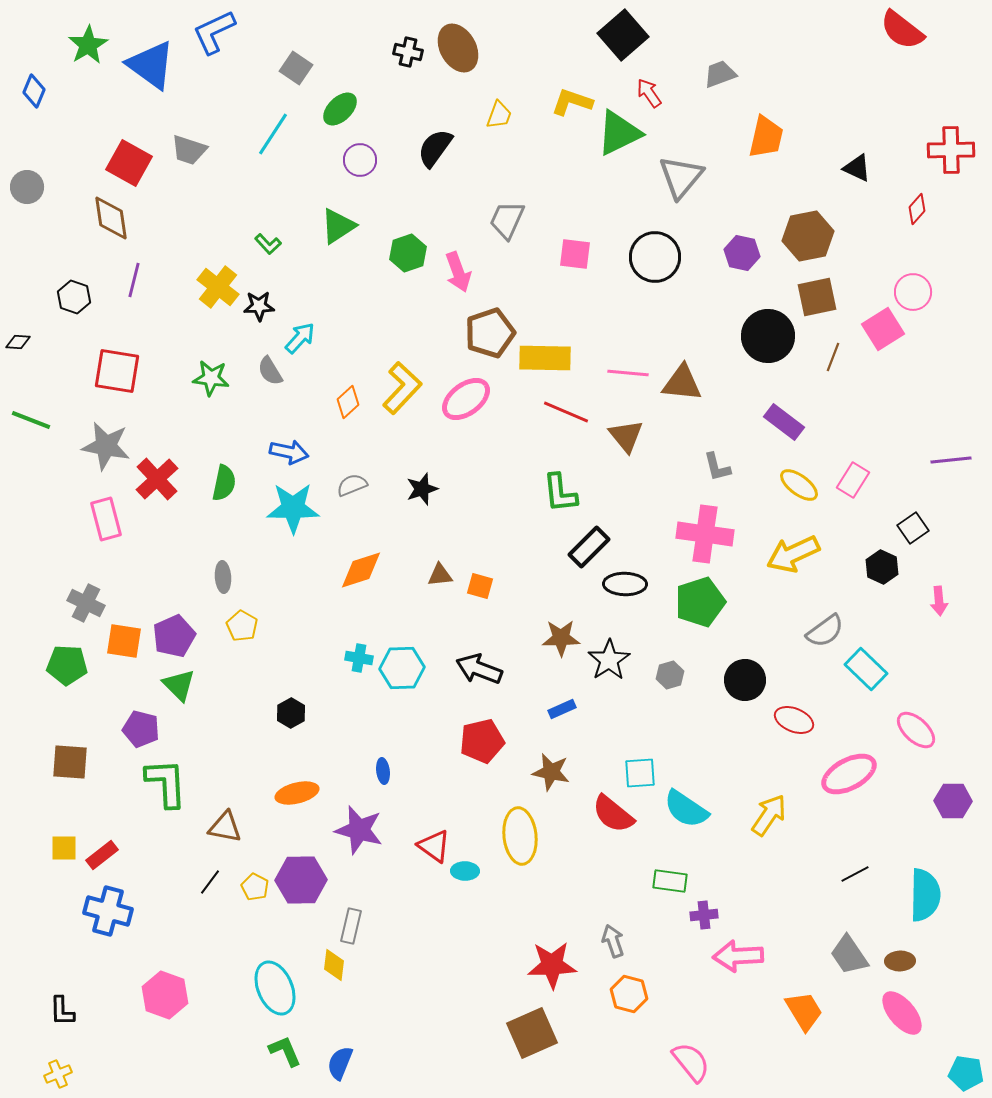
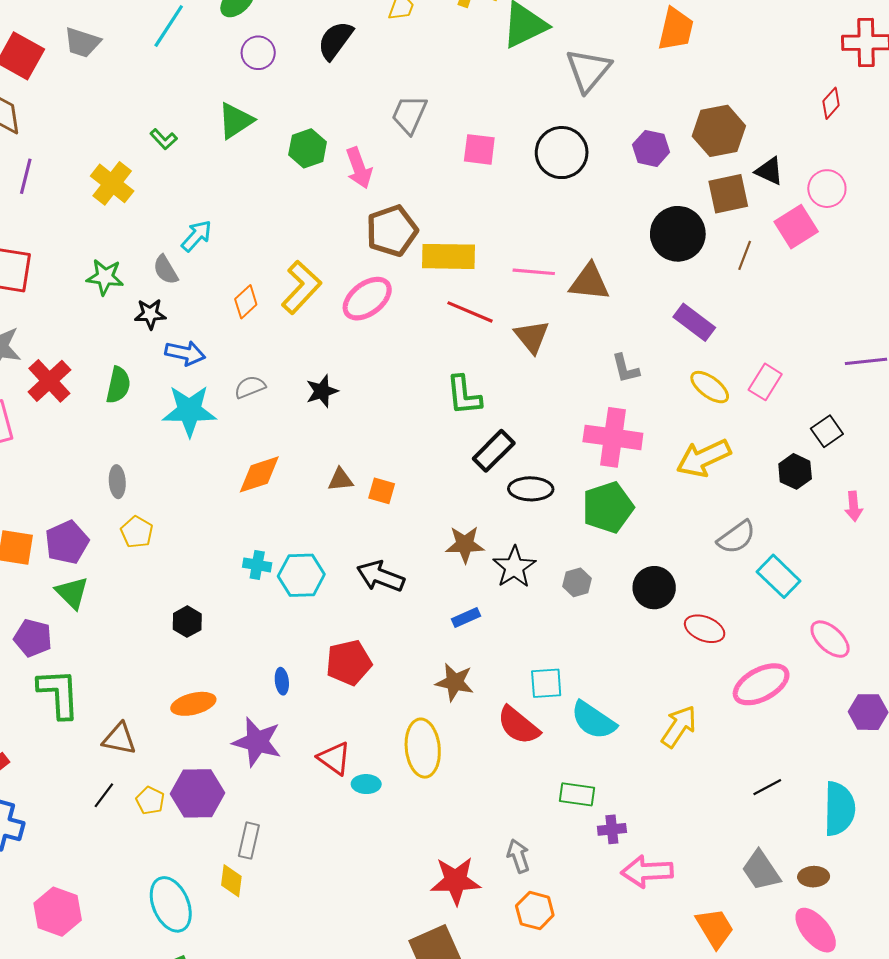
black triangle: (857, 168) -> (769, 171), moved
black star: (259, 306) -> (150, 314), moved
red pentagon: (482, 741) -> (349, 663), moved

